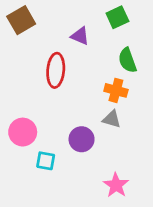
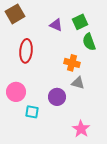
green square: (117, 17) -> (80, 22), moved
red ellipse: (56, 70) -> (26, 51), moved
orange cross: (116, 90) -> (72, 63), moved

